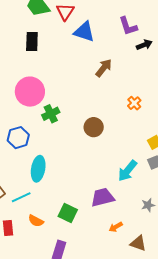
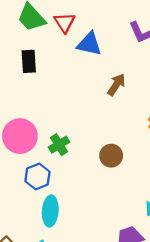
pink circle: (30, 92) -> (20, 136), moved
blue hexagon: (18, 138) -> (37, 176), moved

